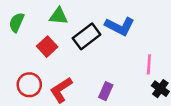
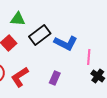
blue L-shape: (120, 26) -> (66, 43), moved

